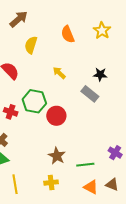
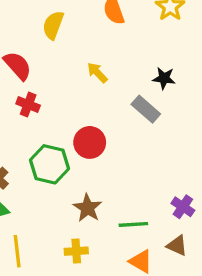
green hexagon: (34, 101) -> (50, 164), moved
red cross: (11, 112) -> (28, 105), moved
brown triangle: (112, 184) -> (177, 246), moved

